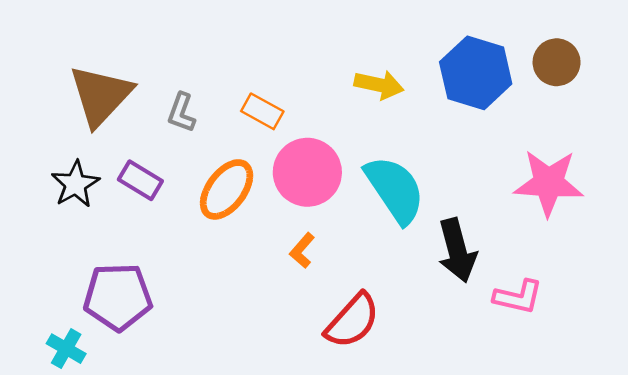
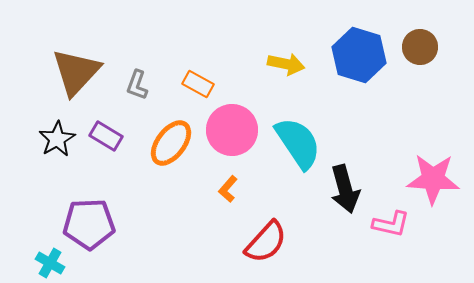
pink star: (549, 183) -> (433, 179), moved

